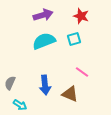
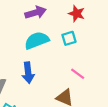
blue arrow: (45, 85) -> (28, 73), moved

